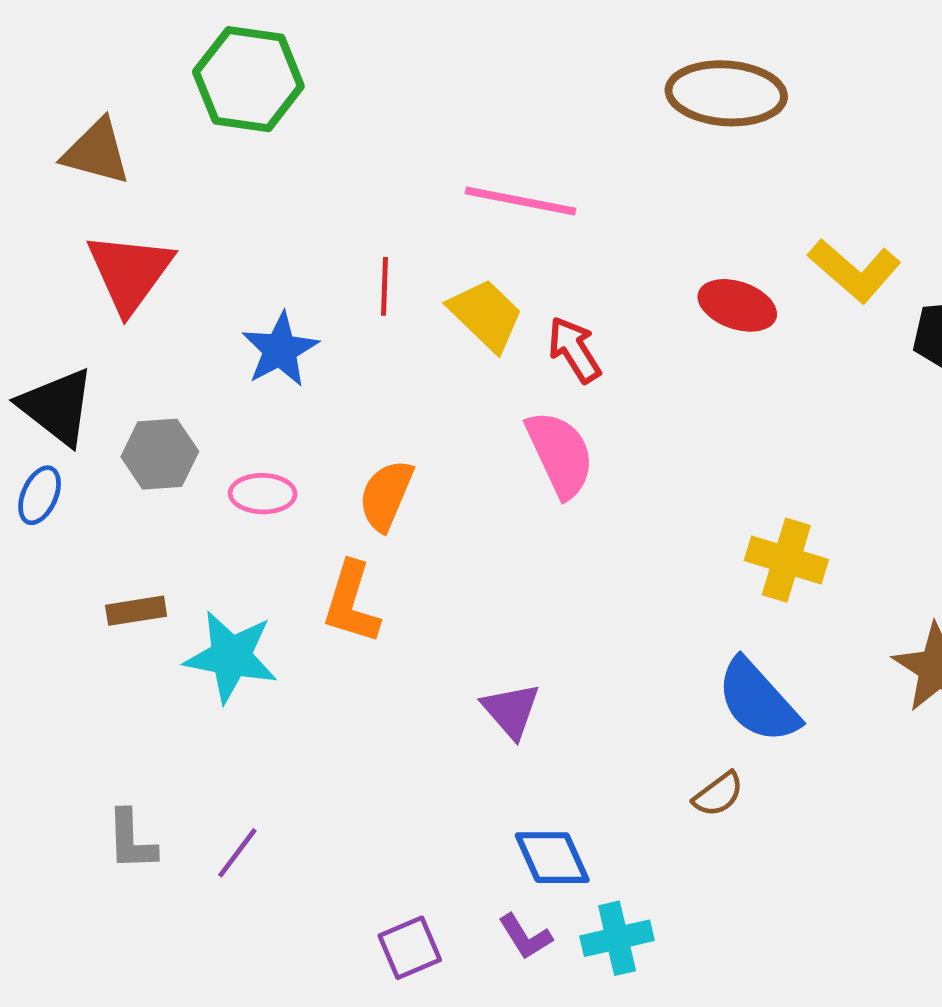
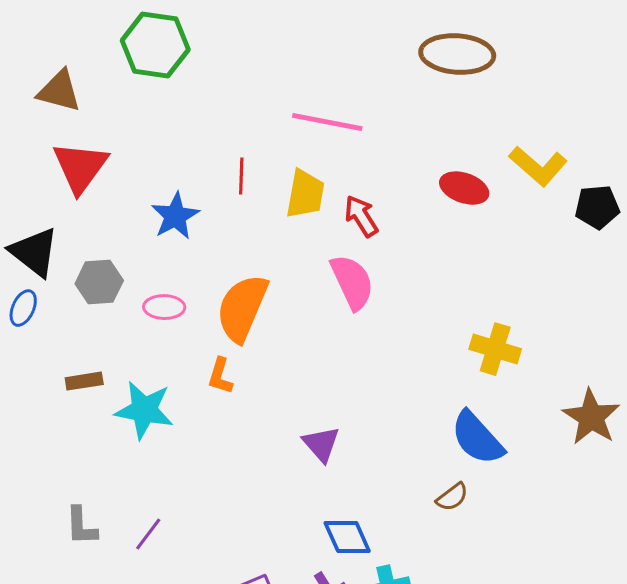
yellow trapezoid: (486, 315) -> (305, 194), turned 56
orange semicircle: (386, 495) -> (242, 308), size x1.5
orange L-shape: (351, 603) -> (220, 376), size x0.7

